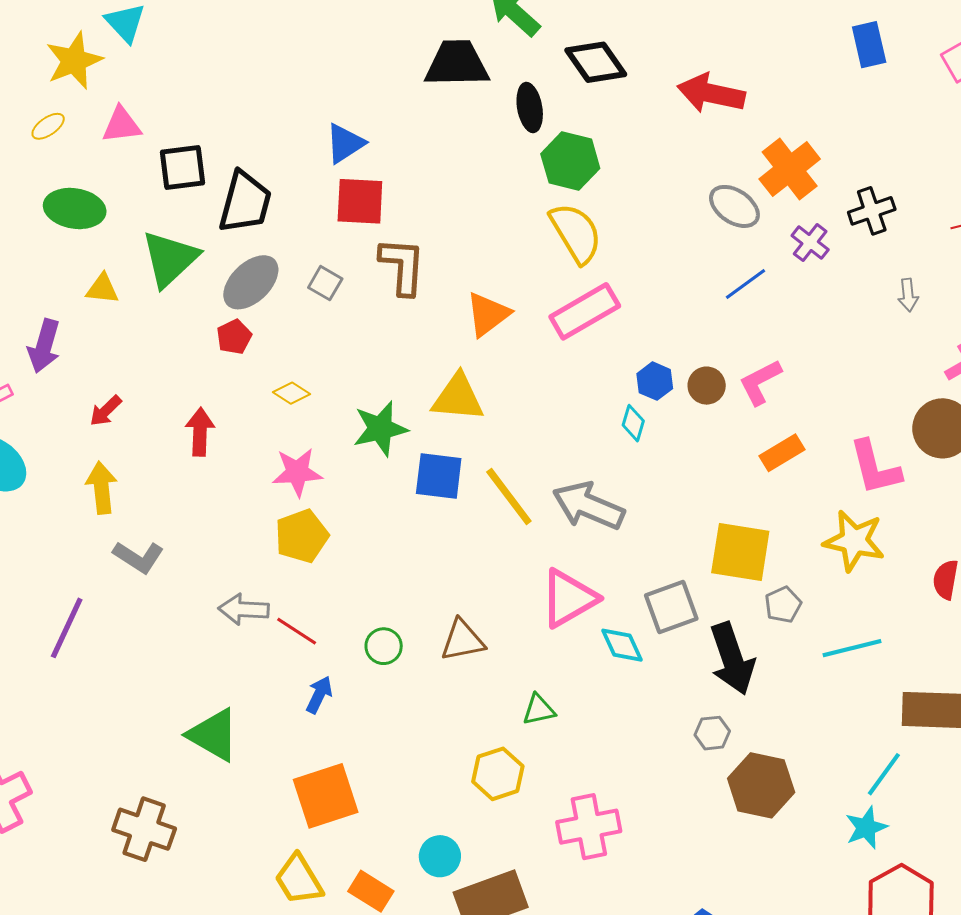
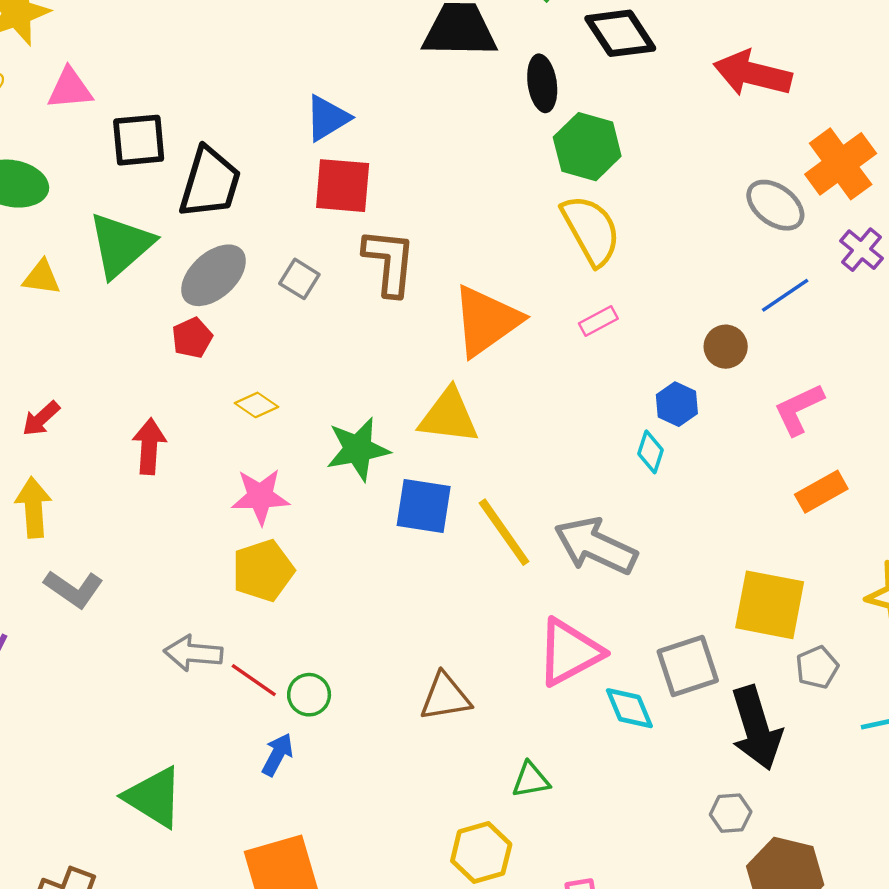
pink rectangle: (585, 311) -> (598, 321), size x0.5
orange triangle: (488, 314) -> (486, 321), size x1.4
brown circle: (707, 386) -> (726, 347), moved
green circle: (384, 646) -> (309, 695), moved

